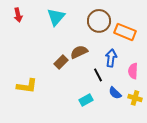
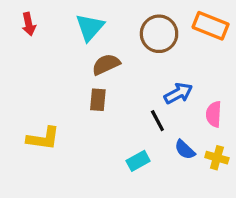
orange rectangle: (125, 32) -> (211, 26), moved
brown semicircle: (79, 52) -> (106, 64), moved
blue arrow: (111, 58) -> (178, 93), turned 54
brown rectangle: (61, 62) -> (98, 100), turned -40

